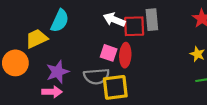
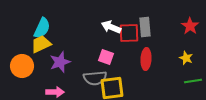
cyan semicircle: (60, 21) -> (42, 28), moved
red ellipse: (125, 55) -> (146, 59), moved
purple star: (58, 72) -> (60, 62), moved

